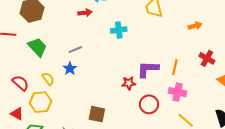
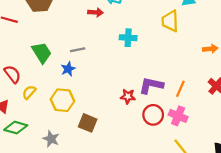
green trapezoid: (37, 47) -> (42, 53), moved
yellow semicircle: (48, 79) -> (29, 92), moved, turned -112
yellow hexagon: (41, 102) -> (62, 100), moved
red circle: (149, 104) -> (153, 115), moved

